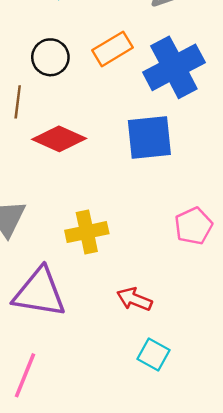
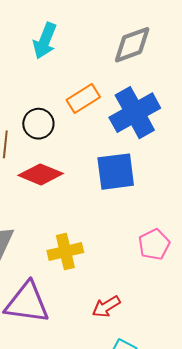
black circle: (50, 57) -> (38, 124), moved
red arrow: (134, 299) -> (106, 307), turned -52

